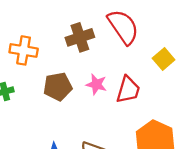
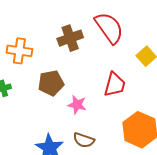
pink star: (96, 84) -> (77, 105), moved

